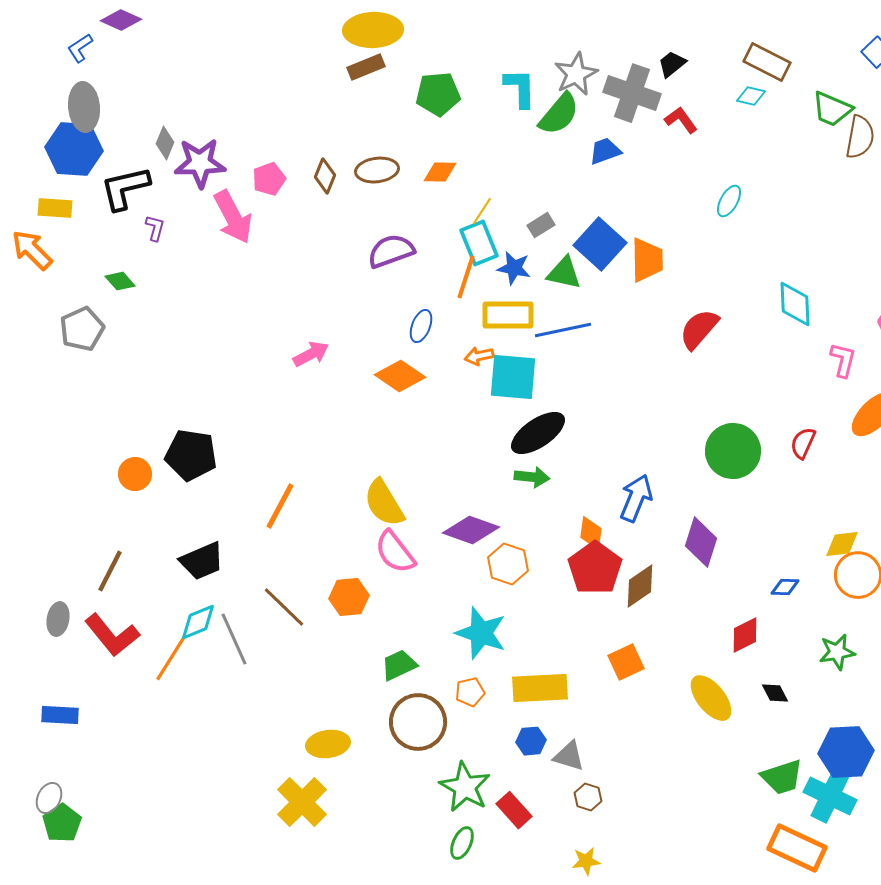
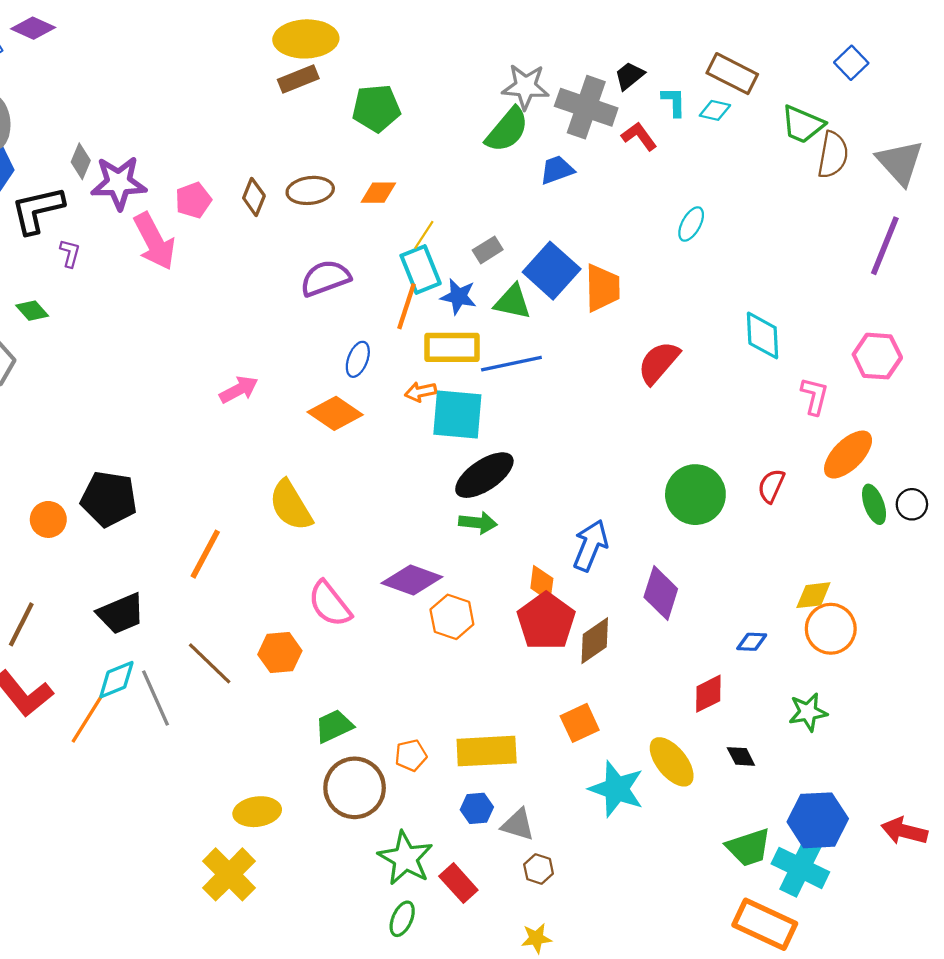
gray star: (576, 74) -> (526, 87), turned 30
cyan L-shape: (520, 88) -> (674, 102), moved, size x0.7
yellow semicircle: (384, 503) -> (291, 505), moved
cyan star: (481, 633) -> (616, 789), moved

